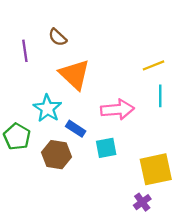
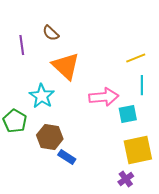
blue rectangle: (76, 129) -> (67, 157), moved
cyan square: (106, 148) -> (128, 114), moved

